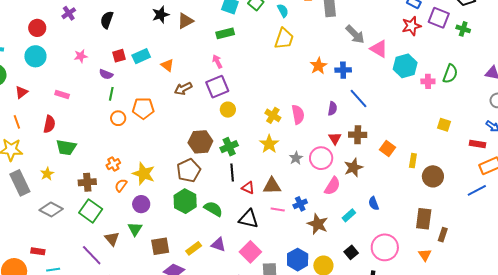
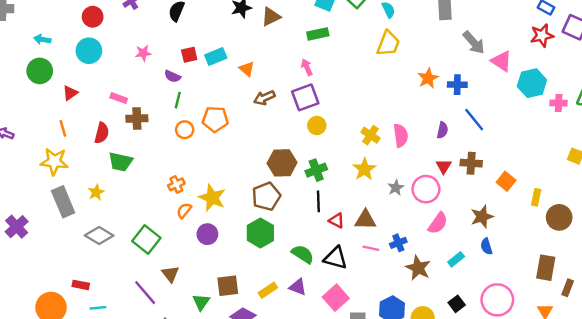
brown star: (353, 167) -> (482, 217), moved
brown cross: (87, 182) -> (137, 118), moved
green semicircle: (213, 209) -> (303, 254), moved
green triangle: (135, 229) -> (201, 302), moved

